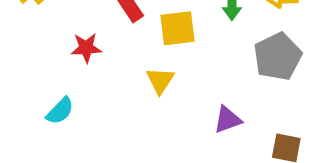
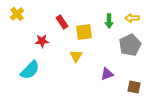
cyan semicircle: (60, 111) -> (30, 70), size x1.5

